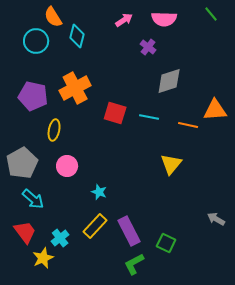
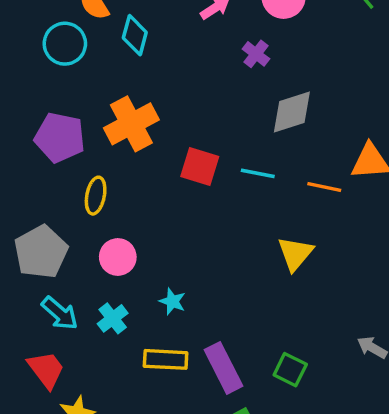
yellow rectangle: (95, 226) -> (166, 359), turned 50
cyan cross: (60, 238) -> (113, 318), moved
green square: (166, 243) -> (290, 370), moved

